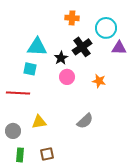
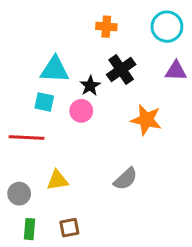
cyan circle: (106, 28) -> (167, 27), moved
pink circle: (67, 77) -> (81, 111), moved
orange star: (99, 81) -> (146, 120), size x1.5

